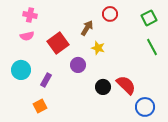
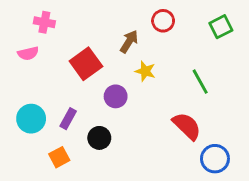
pink semicircle: (27, 36) -> (28, 53), moved
green line: (152, 47) -> (200, 82), moved
cyan circle: (21, 70) -> (31, 119), moved
black circle: (103, 87) -> (99, 138), moved

